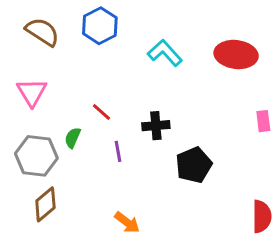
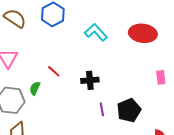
purple line: (118, 151) -> (102, 109), moved
black pentagon: (194, 165) -> (129, 110), moved

